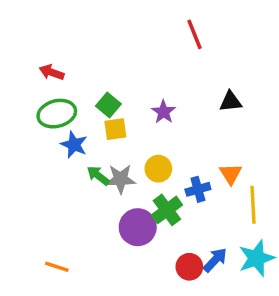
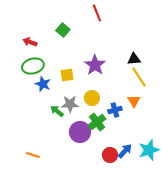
red line: (194, 34) -> (97, 13), moved
green square: (108, 105) -> (63, 30), moved
purple star: (164, 112) -> (95, 65), size x1.5
green arrow: (98, 176) -> (57, 111), moved
yellow line: (253, 205) -> (139, 77), moved, turned -30

